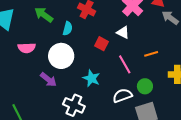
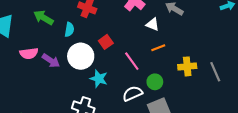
white triangle: (123, 32) -> (153, 24), moved
red square: (102, 44) -> (106, 42), turned 32
white circle: (61, 56) -> (81, 56), moved
purple arrow: (48, 80) -> (51, 61), moved

